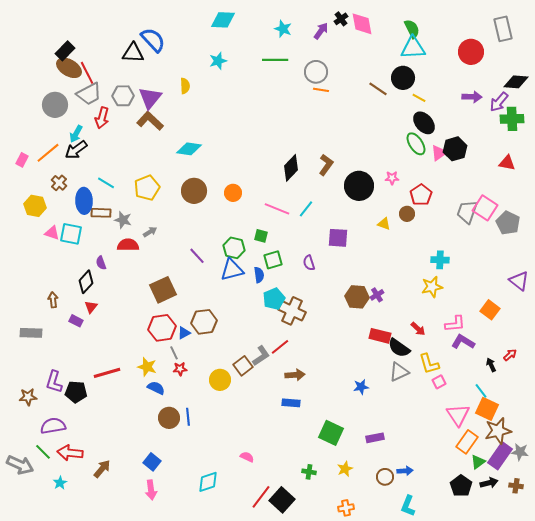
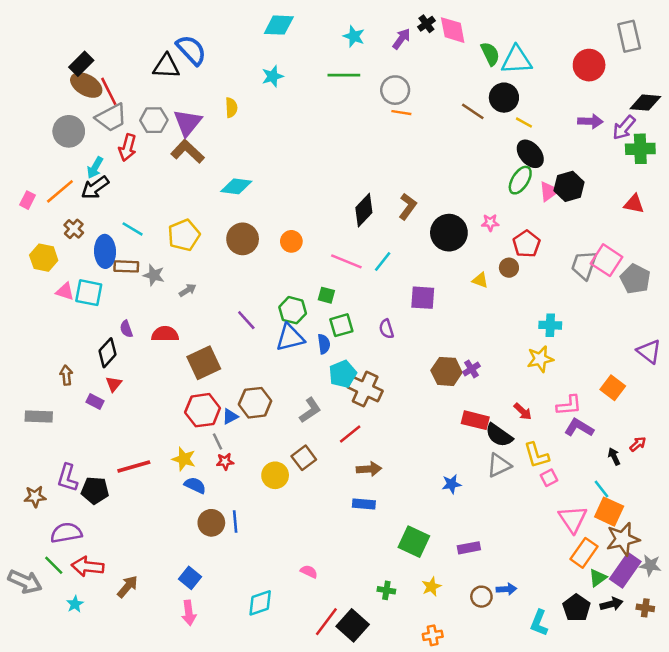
green semicircle: (412, 29) -> (490, 54), moved
green ellipse: (416, 144) -> (520, 180), turned 65
red semicircle: (128, 245) -> (165, 334), moved
gray L-shape: (261, 356) -> (310, 410), moved
cyan L-shape: (408, 506) -> (539, 623), moved

